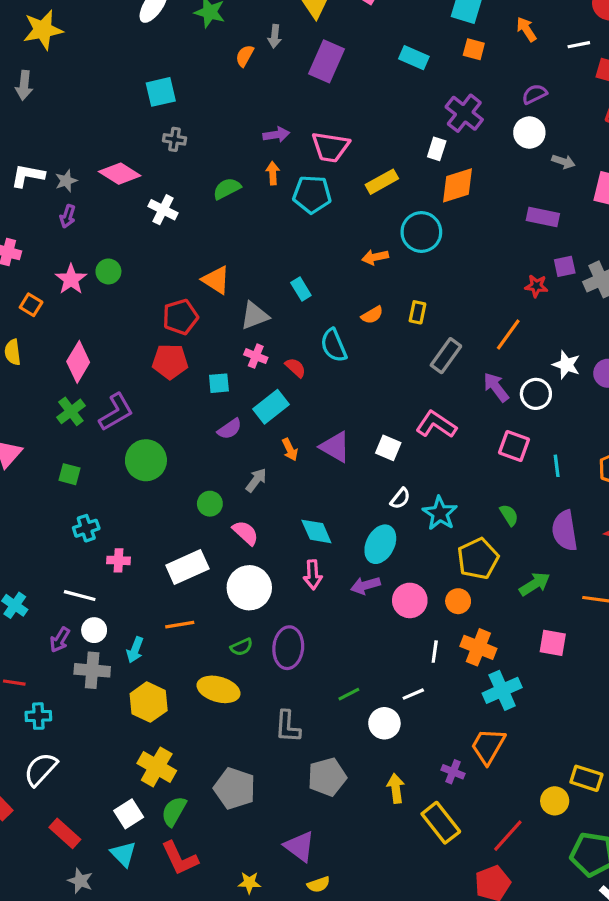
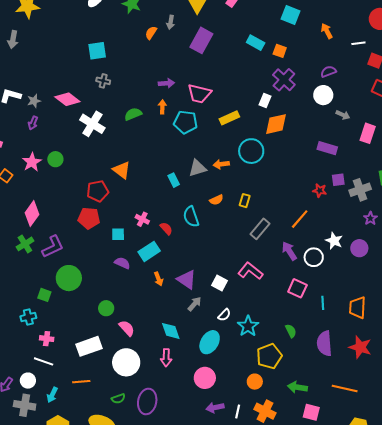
orange square: (474, 49) -> (280, 51), moved
white cross: (163, 210) -> (92, 124), size x1.4
gray triangle: (255, 316) -> (198, 168), moved
purple semicircle: (230, 429) -> (122, 263), turned -126
green square: (70, 474) -> (44, 295), moved
gray arrow: (256, 480) -> (195, 304), moved
green arrow: (535, 584) -> (297, 387), moved, turned -144
purple arrow: (365, 585) -> (215, 407), moved
white line: (80, 596) -> (44, 361), moved
pink circle: (410, 600) -> (205, 378), moved

